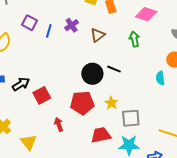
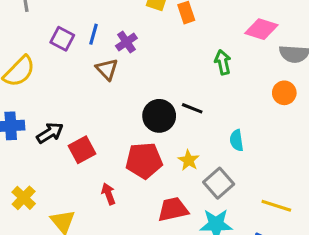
pink diamond: (146, 14) -> (261, 29), moved
blue line: (49, 31) -> (93, 34), moved
brown triangle: (98, 35) -> (107, 69), moved, turned -35
cyan semicircle: (160, 78) -> (237, 140), moved
gray square: (131, 118) -> (219, 183), turned -36

